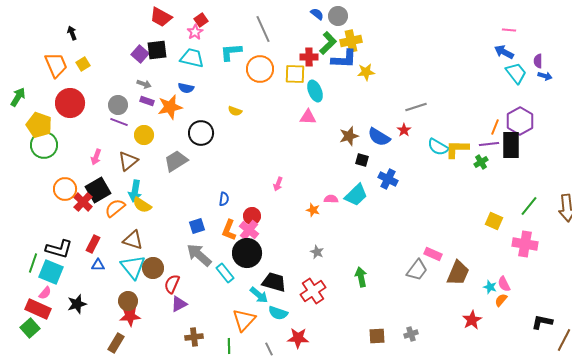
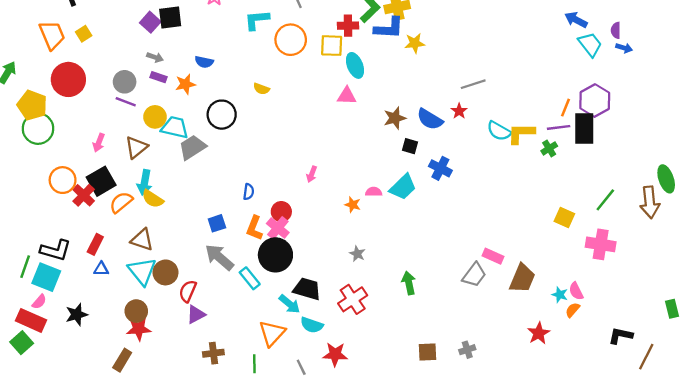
cyan trapezoid: (192, 58) -> (175, 127), moved
orange star: (170, 107) -> (185, 84), size x0.7

